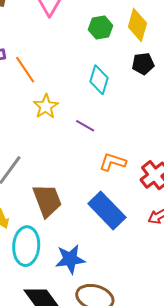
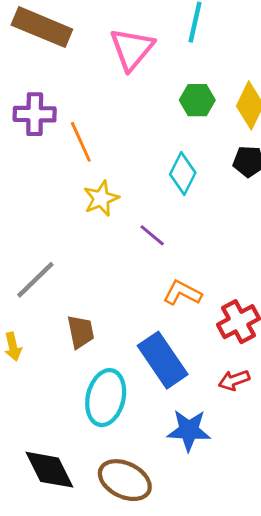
brown trapezoid: (47, 201) -> (81, 332), size x0.7
cyan ellipse: (26, 246) -> (106, 398), moved
blue star: (70, 259) -> (189, 430), moved

